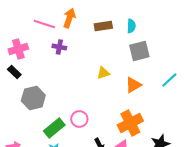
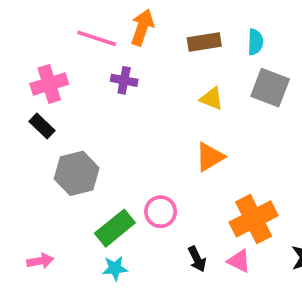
gray square: (139, 51) -> (270, 88), turned 35
yellow triangle: (103, 73) -> (212, 99), moved, turned 40
orange triangle: (133, 85) -> (210, 157), moved

